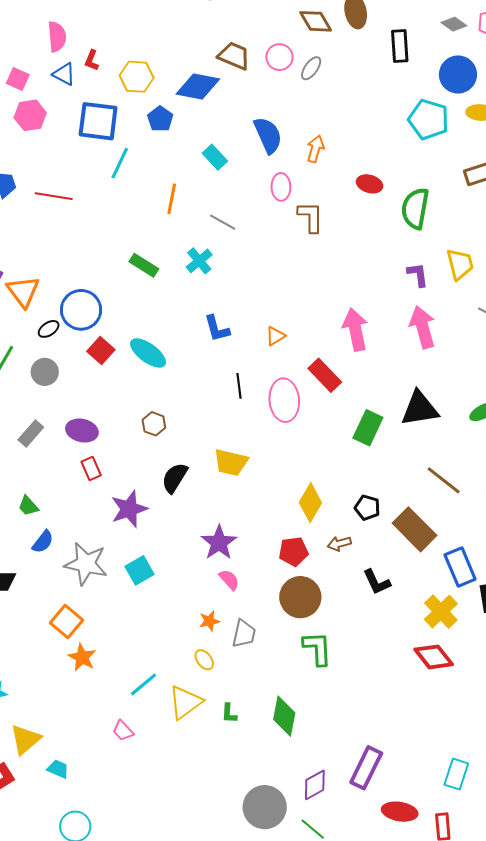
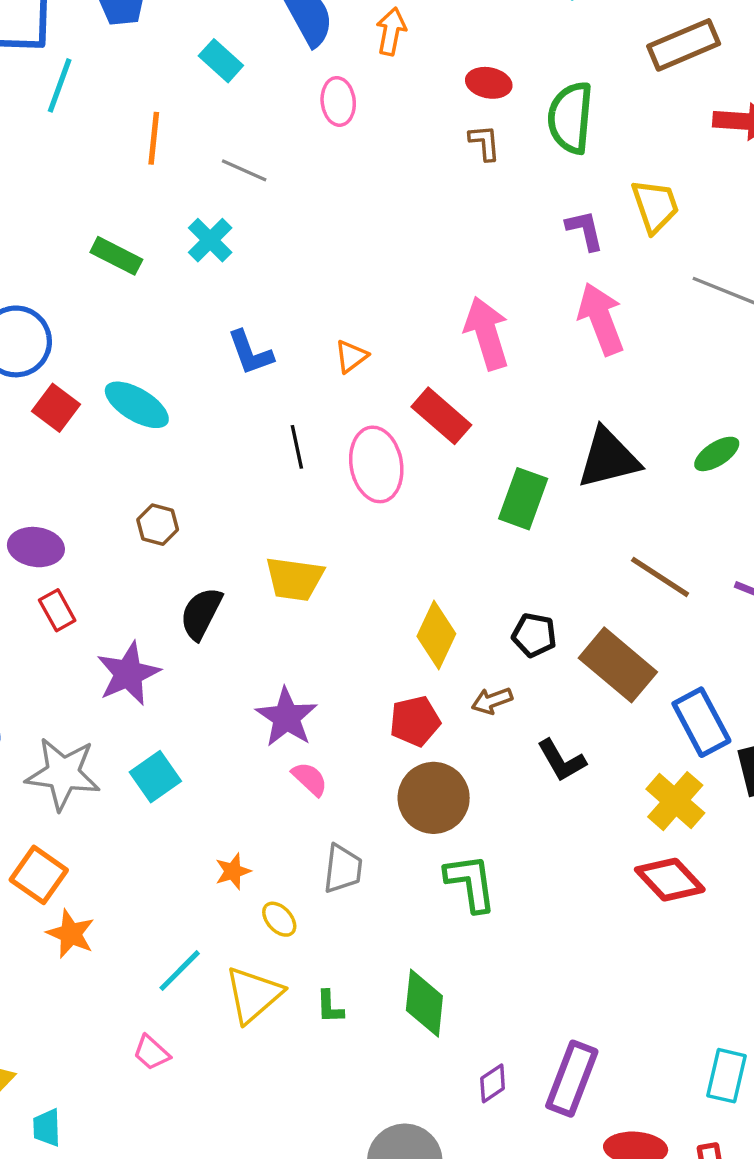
brown L-shape: (311, 217) -> (485, 143), moved, size x0.7
orange star: (209, 621) -> (233, 871), moved
cyan trapezoid: (58, 769) -> (47, 1128), turned -110
purple diamond: (315, 785) -> (493, 1083), moved, size x0.7

